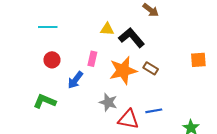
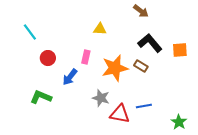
cyan line: (48, 27) -> (30, 32), moved, turned 54
black L-shape: (132, 38) -> (150, 43), moved
orange square: (198, 60) -> (180, 50), moved

